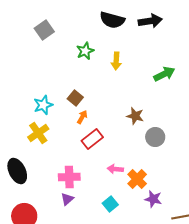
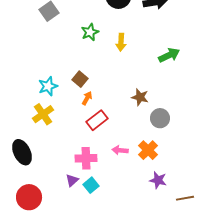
pink cross: (69, 177) -> (86, 158), moved
orange cross: (137, 179) -> (148, 150), moved
cyan square: (110, 204) -> (91, 185), moved

